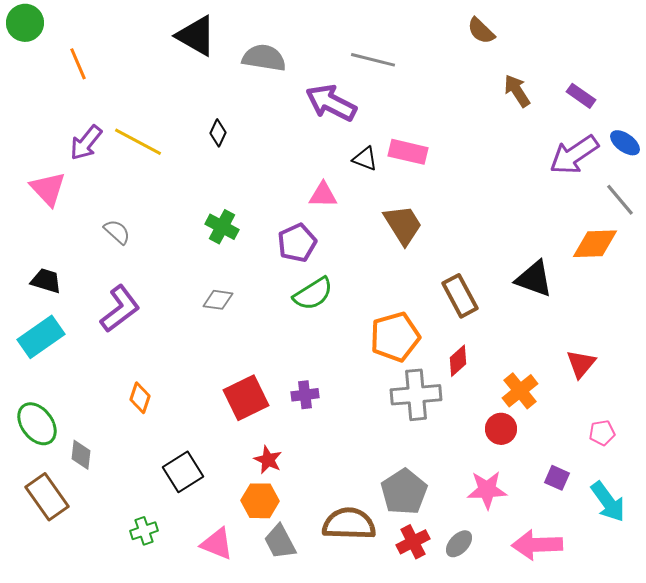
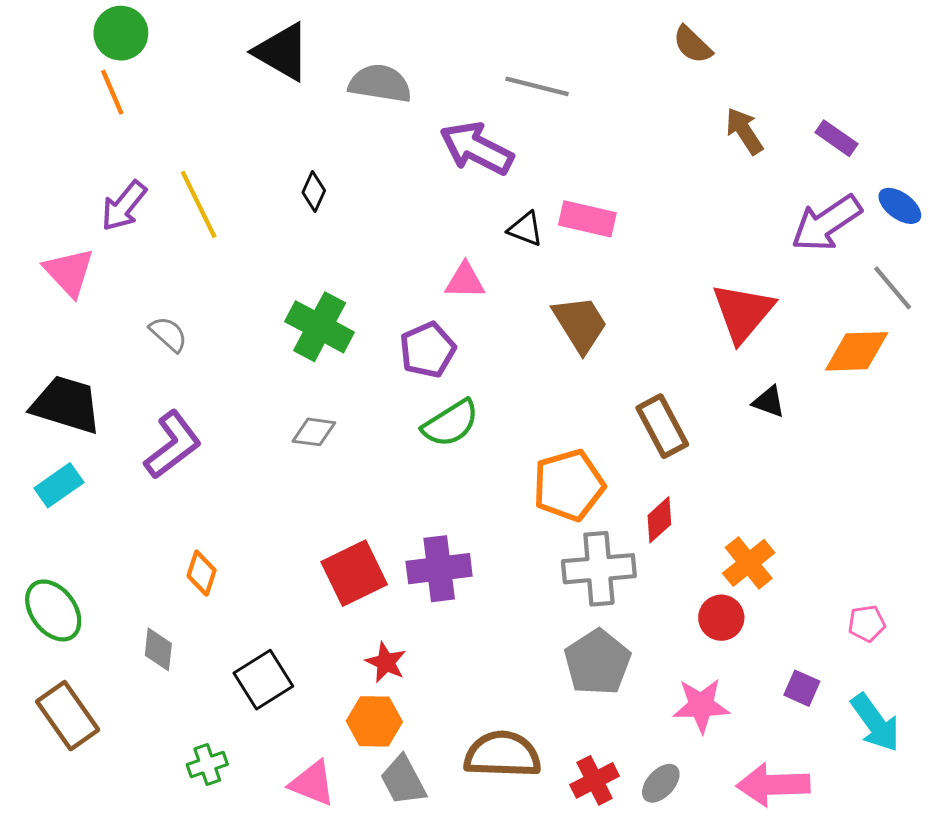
green circle: (25, 23) -> (121, 33), moved
yellow line: (138, 142) -> (199, 204), turned 36
green cross: (222, 227) -> (320, 327), size x1.4
black triangle: (534, 279) -> (769, 402), size x0.6
black trapezoid: (46, 281) -> (66, 405), size x1.6
cyan rectangle: (41, 337) -> (59, 485), size x0.7
red triangle: (581, 364) -> (743, 312), moved, size x1.5
purple cross: (305, 395) -> (439, 569), size x1.6
gray diamond: (81, 455) -> (158, 649), moved
gray pentagon: (404, 492) -> (597, 662), moved

